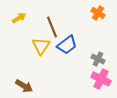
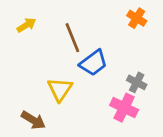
yellow triangle: (41, 46) -> (60, 89), moved
pink cross: (101, 79) -> (124, 108), moved

